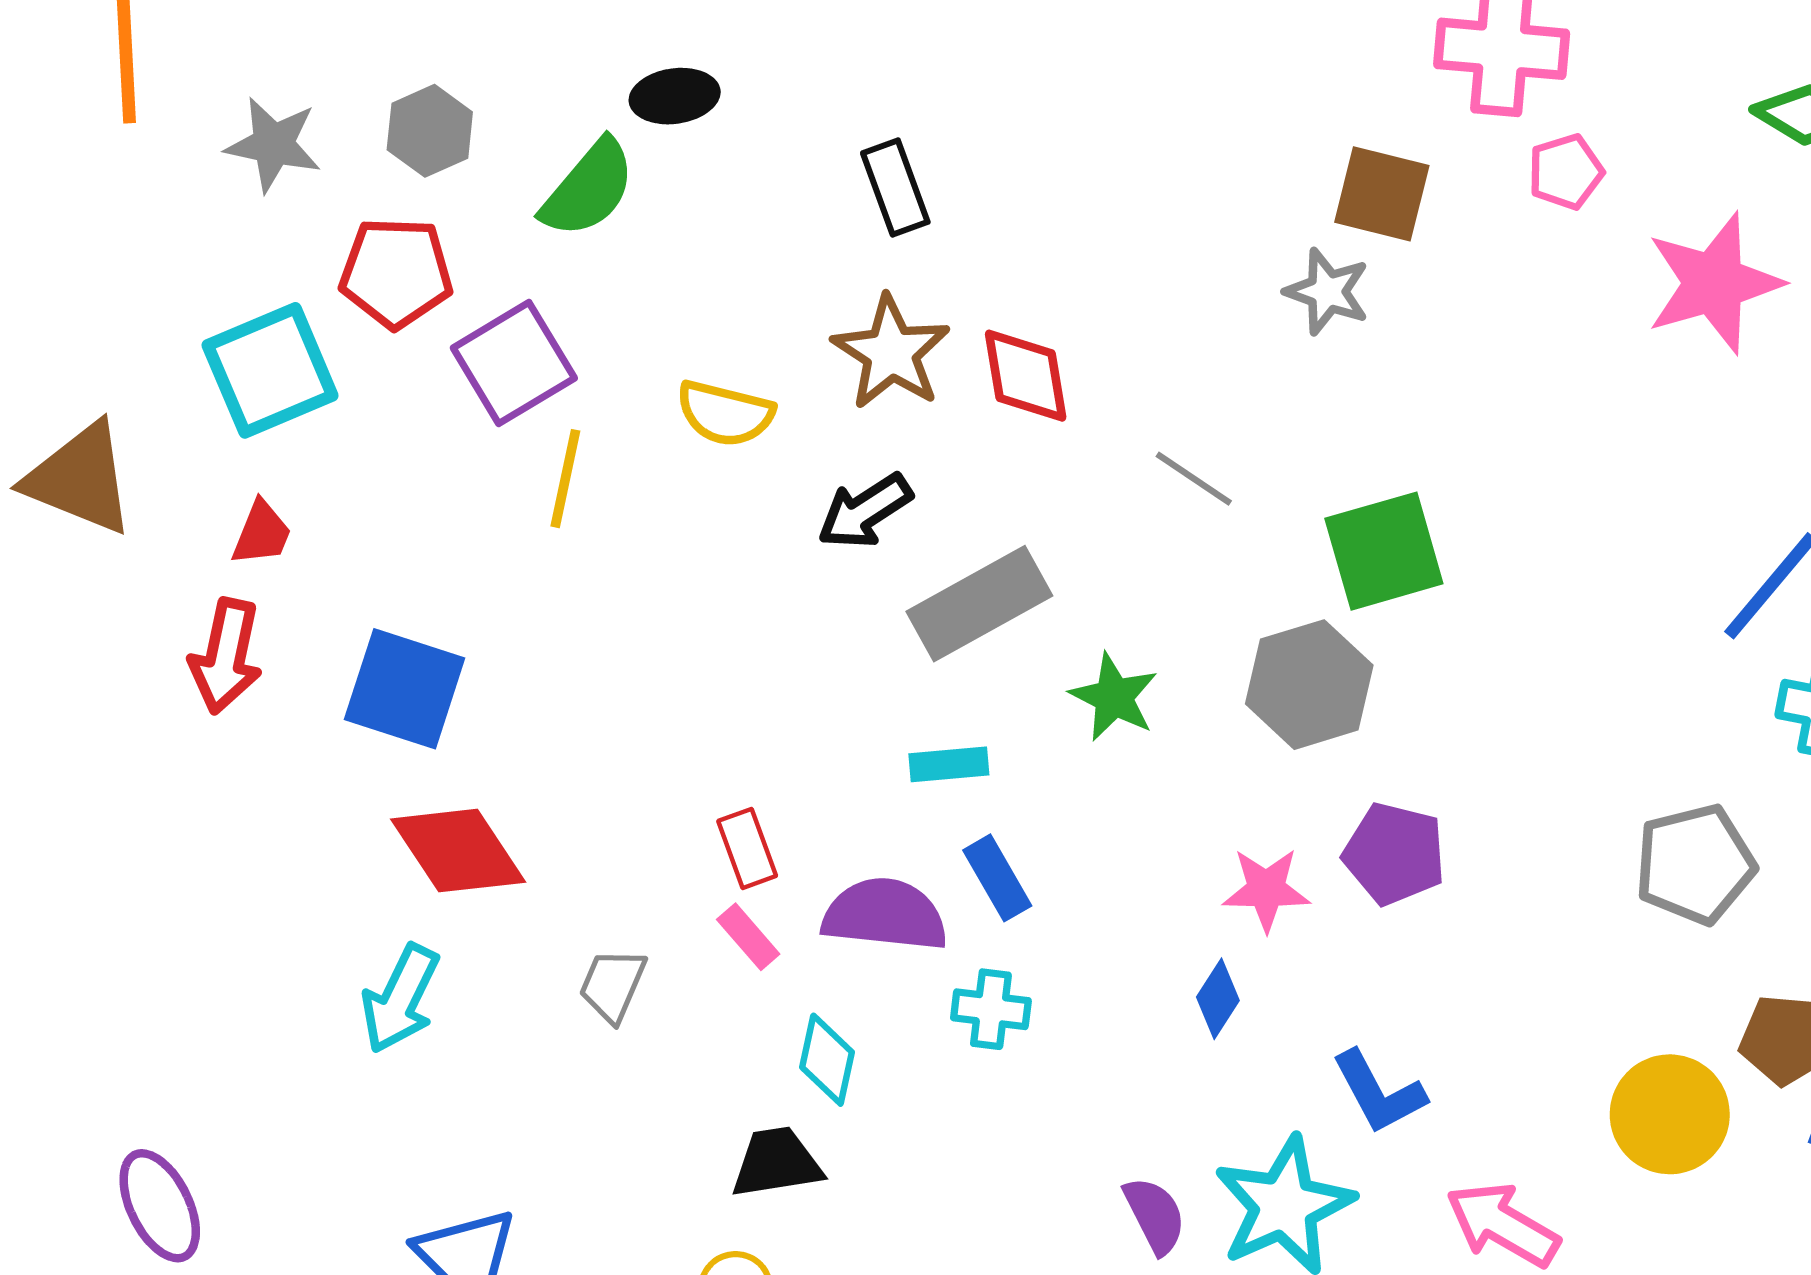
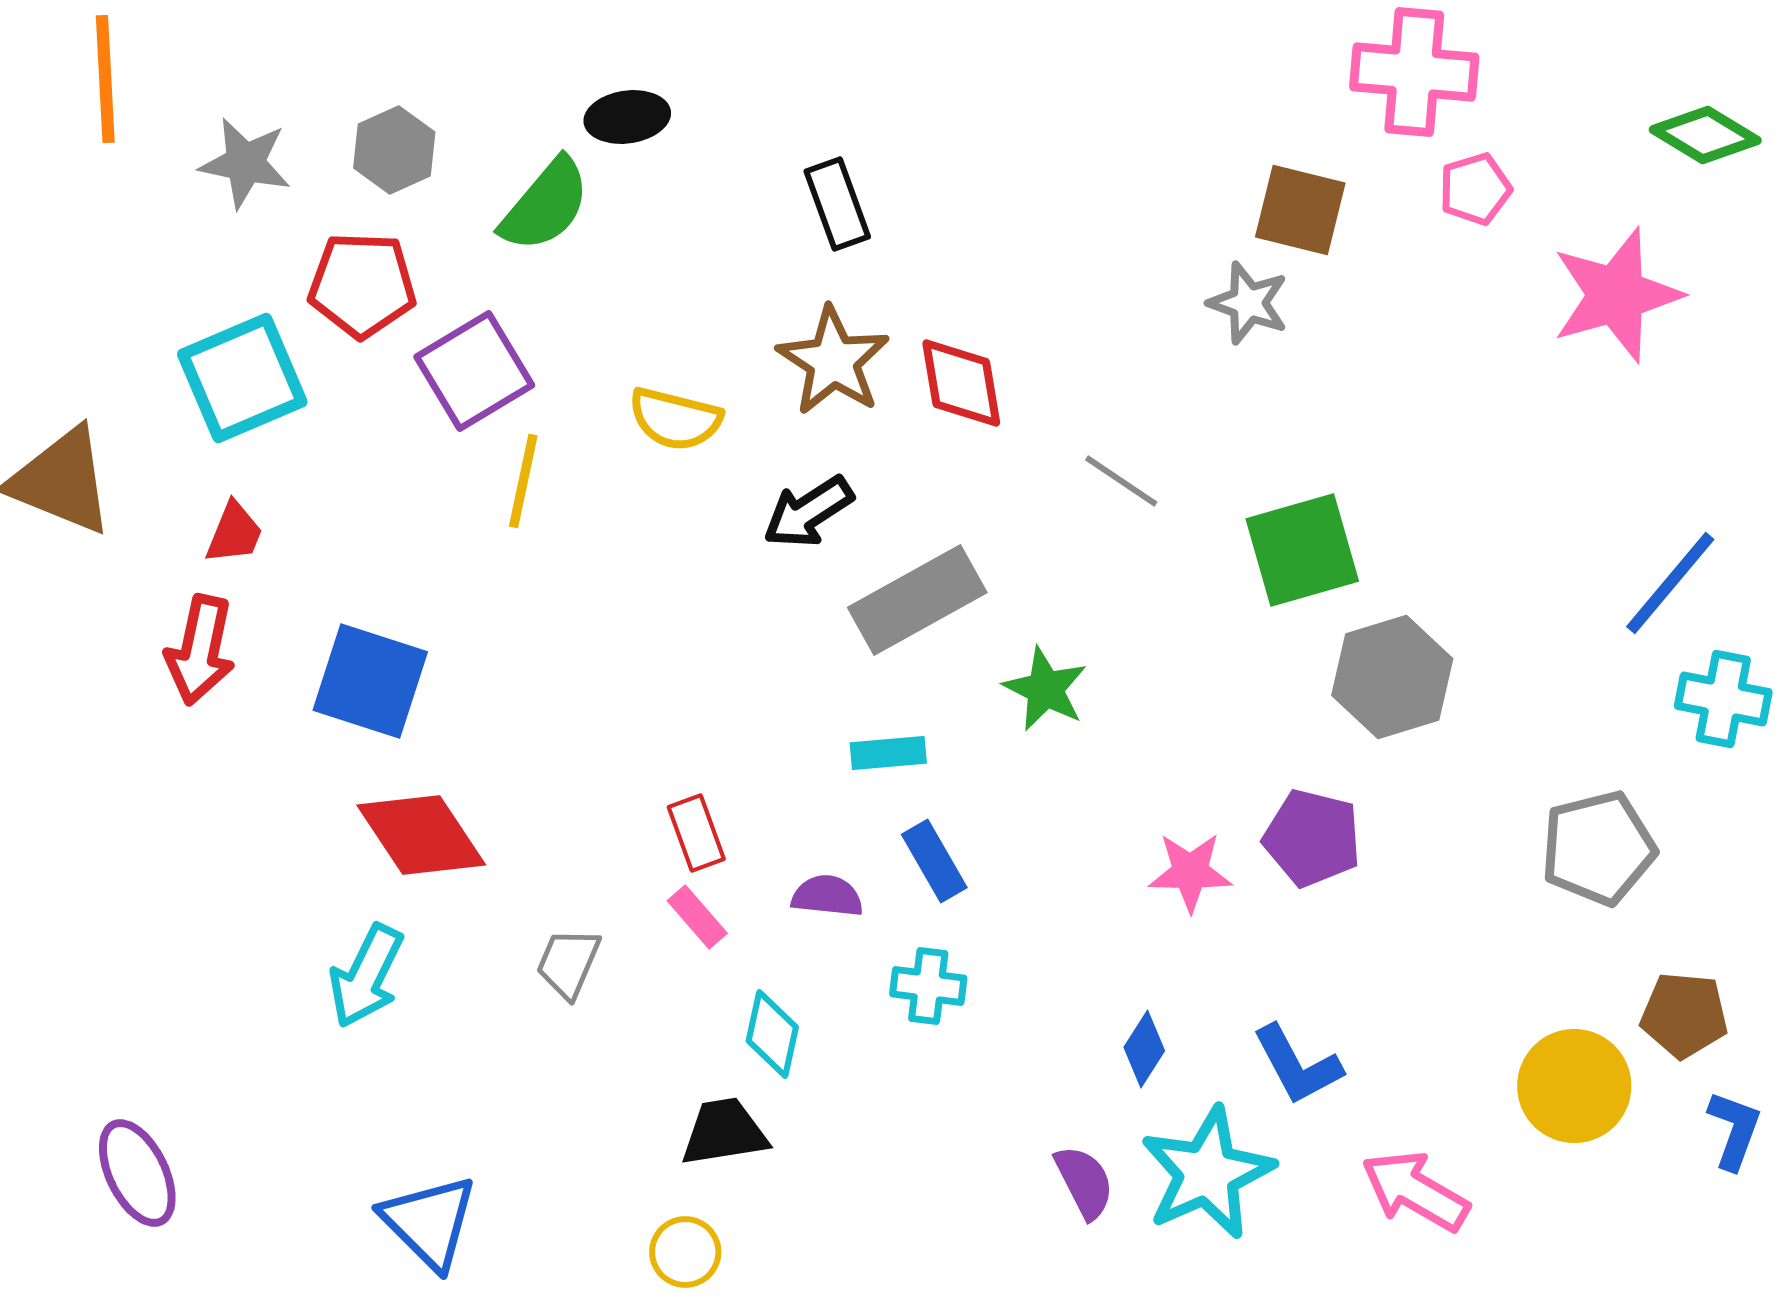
gray hexagon: (1309, 685) -> (1392, 677), moved
purple semicircle: (885, 915) -> (827, 896), size x0.6
blue diamond: (1218, 999) -> (1144, 1049), moved

